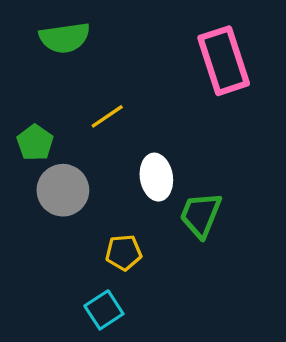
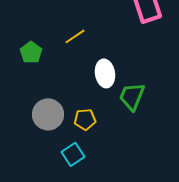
gray circle: (63, 190) -> (48, 114), moved

